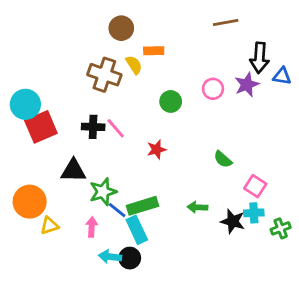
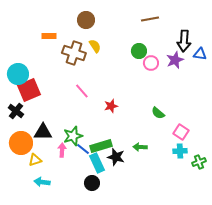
brown line: (226, 23) -> (150, 19), moved
orange rectangle: (154, 51) -> (49, 36), moved
green circle: (171, 101) -> (139, 51), moved
black cross: (93, 127) -> (16, 111), moved, turned 35
black triangle: (73, 171) -> (43, 132), moved
black star: (233, 221) -> (116, 157), moved
pink arrow: (92, 227) -> (62, 150), moved
cyan arrow: (110, 257) -> (42, 182), moved

